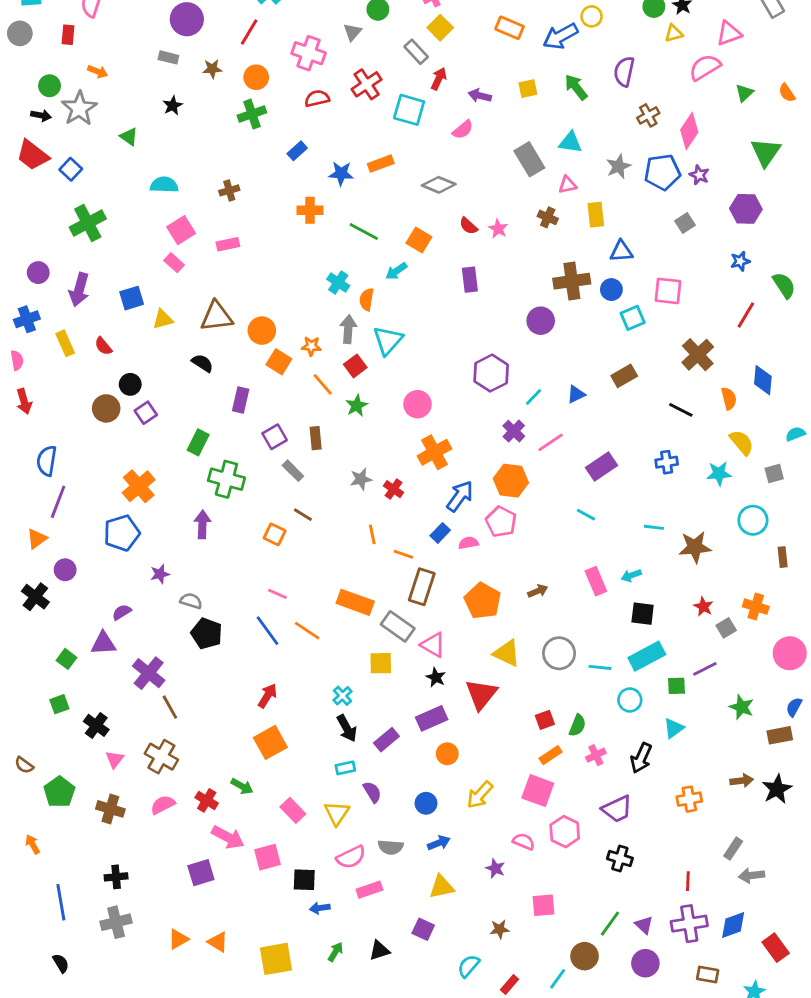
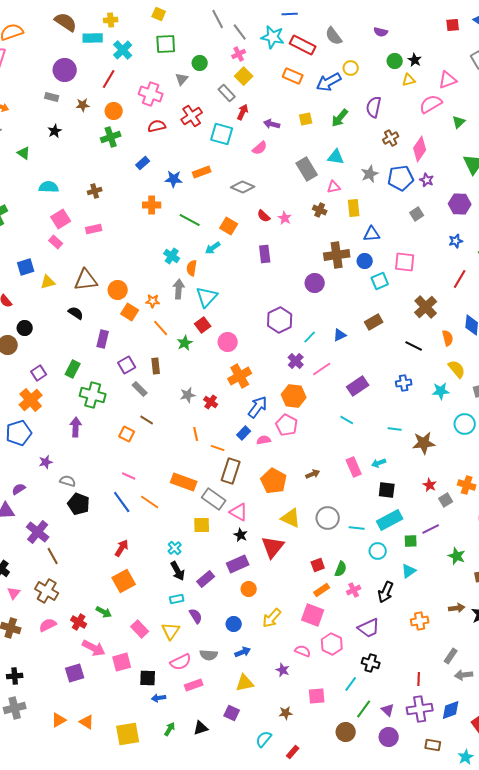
green arrow: (576, 87) -> (340, 118), turned -102
red square: (355, 366) -> (203, 325), moved
purple square: (146, 413) -> (39, 373), moved
cyan line: (558, 979) -> (351, 684), moved

